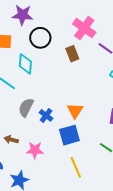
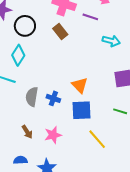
cyan diamond: (25, 64) -> (18, 55), turned 45
blue square: (69, 135) -> (82, 110), turned 30
brown arrow: (11, 140) -> (27, 132), turned -120

